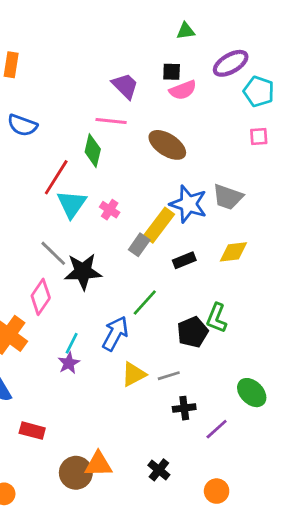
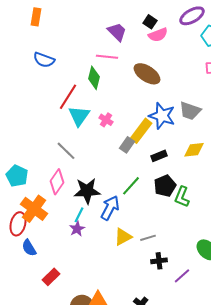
black square: (172, 72) -> (150, 22), turned 32
black star: (83, 272) -> (87, 191), moved
black pentagon: (193, 332) -> (165, 186), moved
red rectangle: (32, 431) -> (51, 277), turned -60

